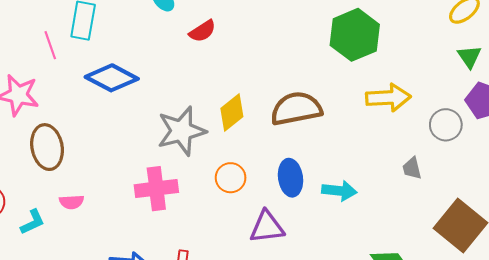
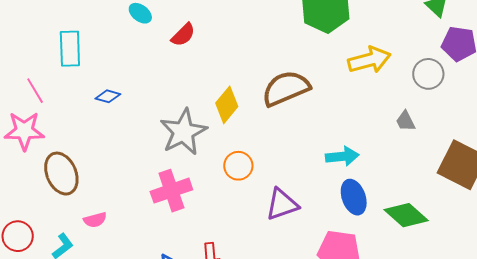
pink line: (50, 45) -> (35, 91), moved
blue diamond: (112, 78) -> (108, 96), size x0.5
blue ellipse: (291, 178) -> (354, 197), moved

